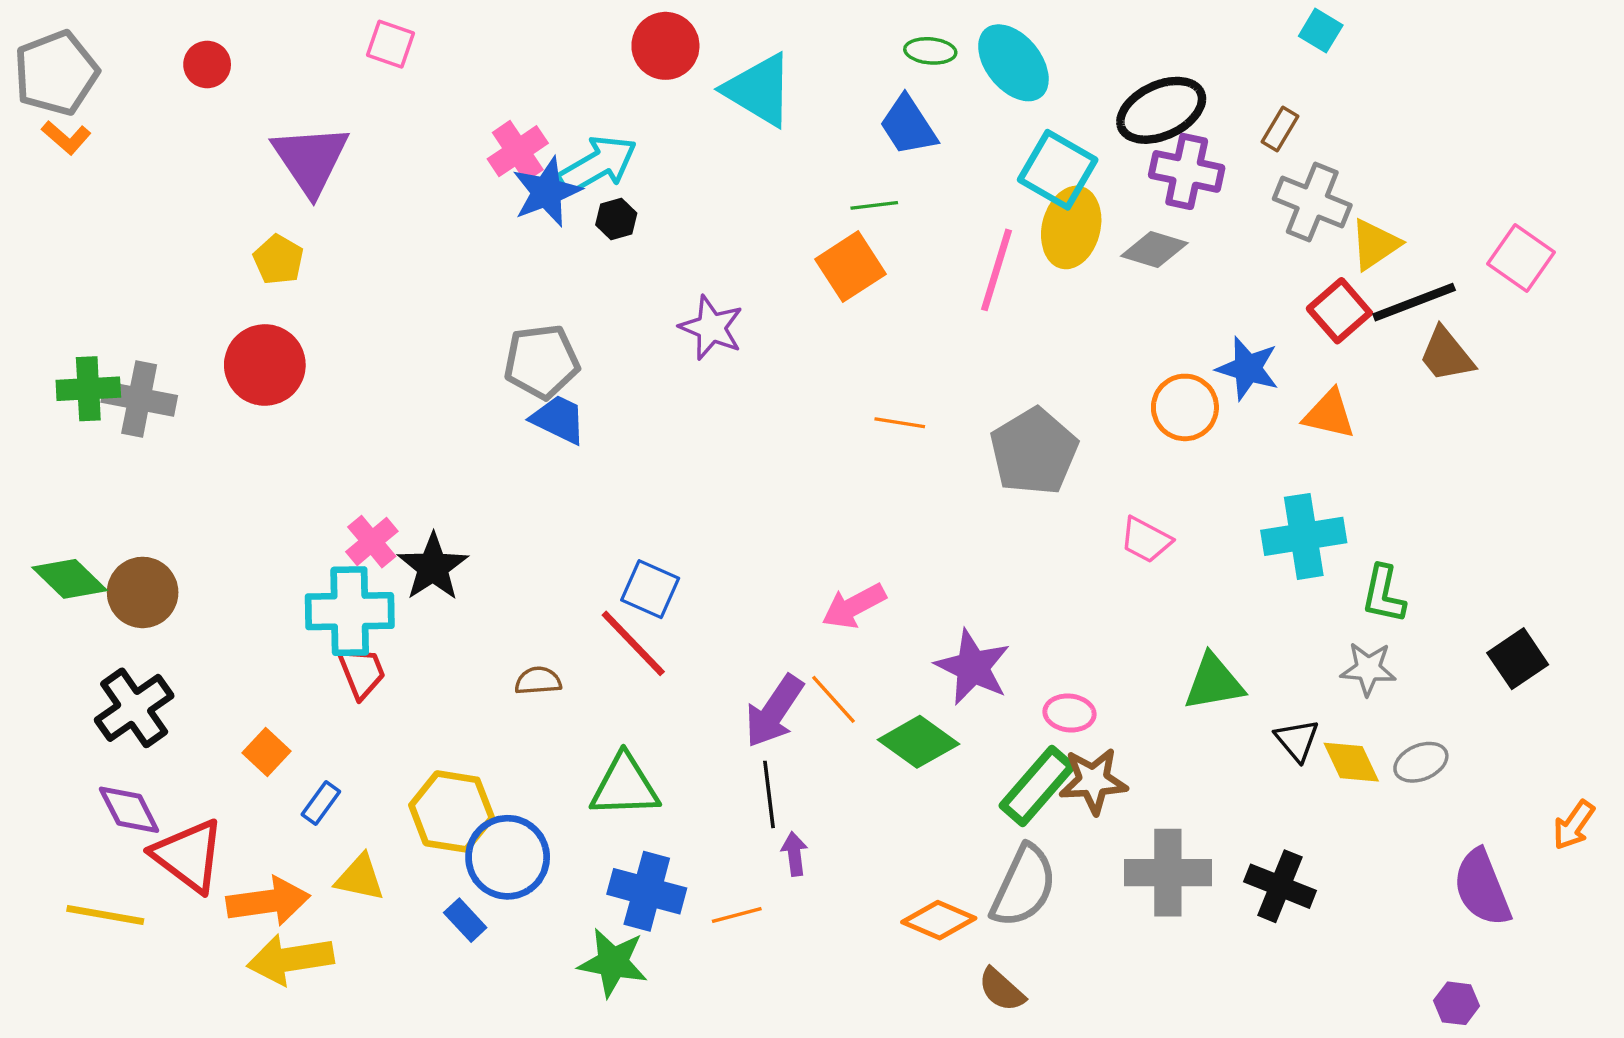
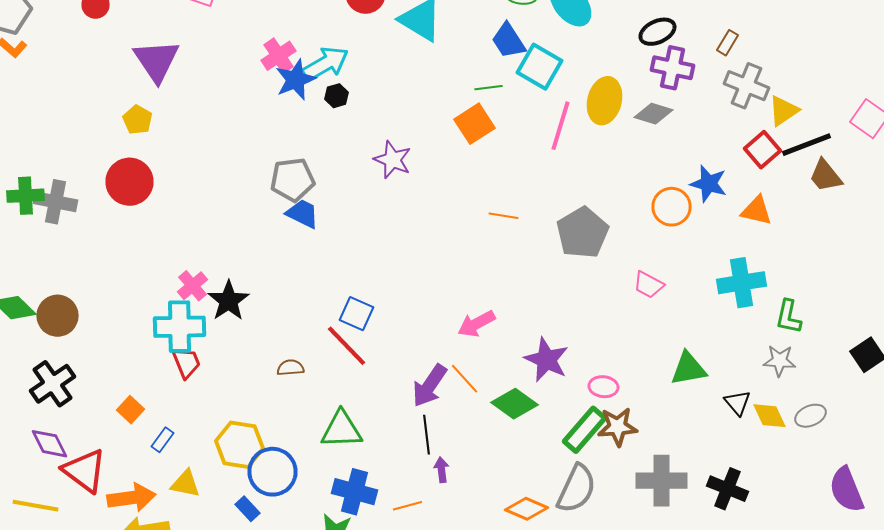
black ellipse: (1161, 110) -> (658, 32), size x0.7
cyan square: (1058, 170) -> (540, 67), moved

